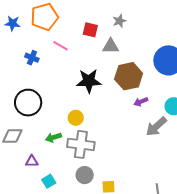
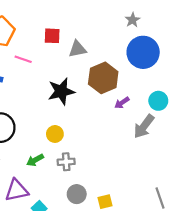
gray star: (119, 21) -> (133, 20), moved
gray cross: (81, 144) -> (66, 162), size x0.6
purple triangle: (32, 161) -> (17, 190), size x1.6

